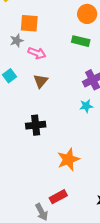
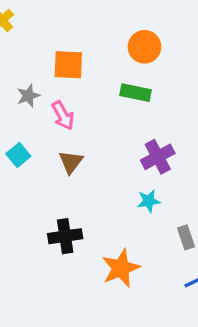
orange square: (29, 23) -> (68, 65), moved
pink arrow: (37, 53) -> (63, 115), turned 42
orange star: (68, 159) -> (121, 268), moved

